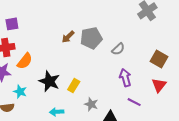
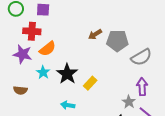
gray semicircle: (118, 49) -> (141, 57), size x1.5
cyan star: (20, 92) -> (43, 72), moved
gray star: (91, 104) -> (129, 102), moved

